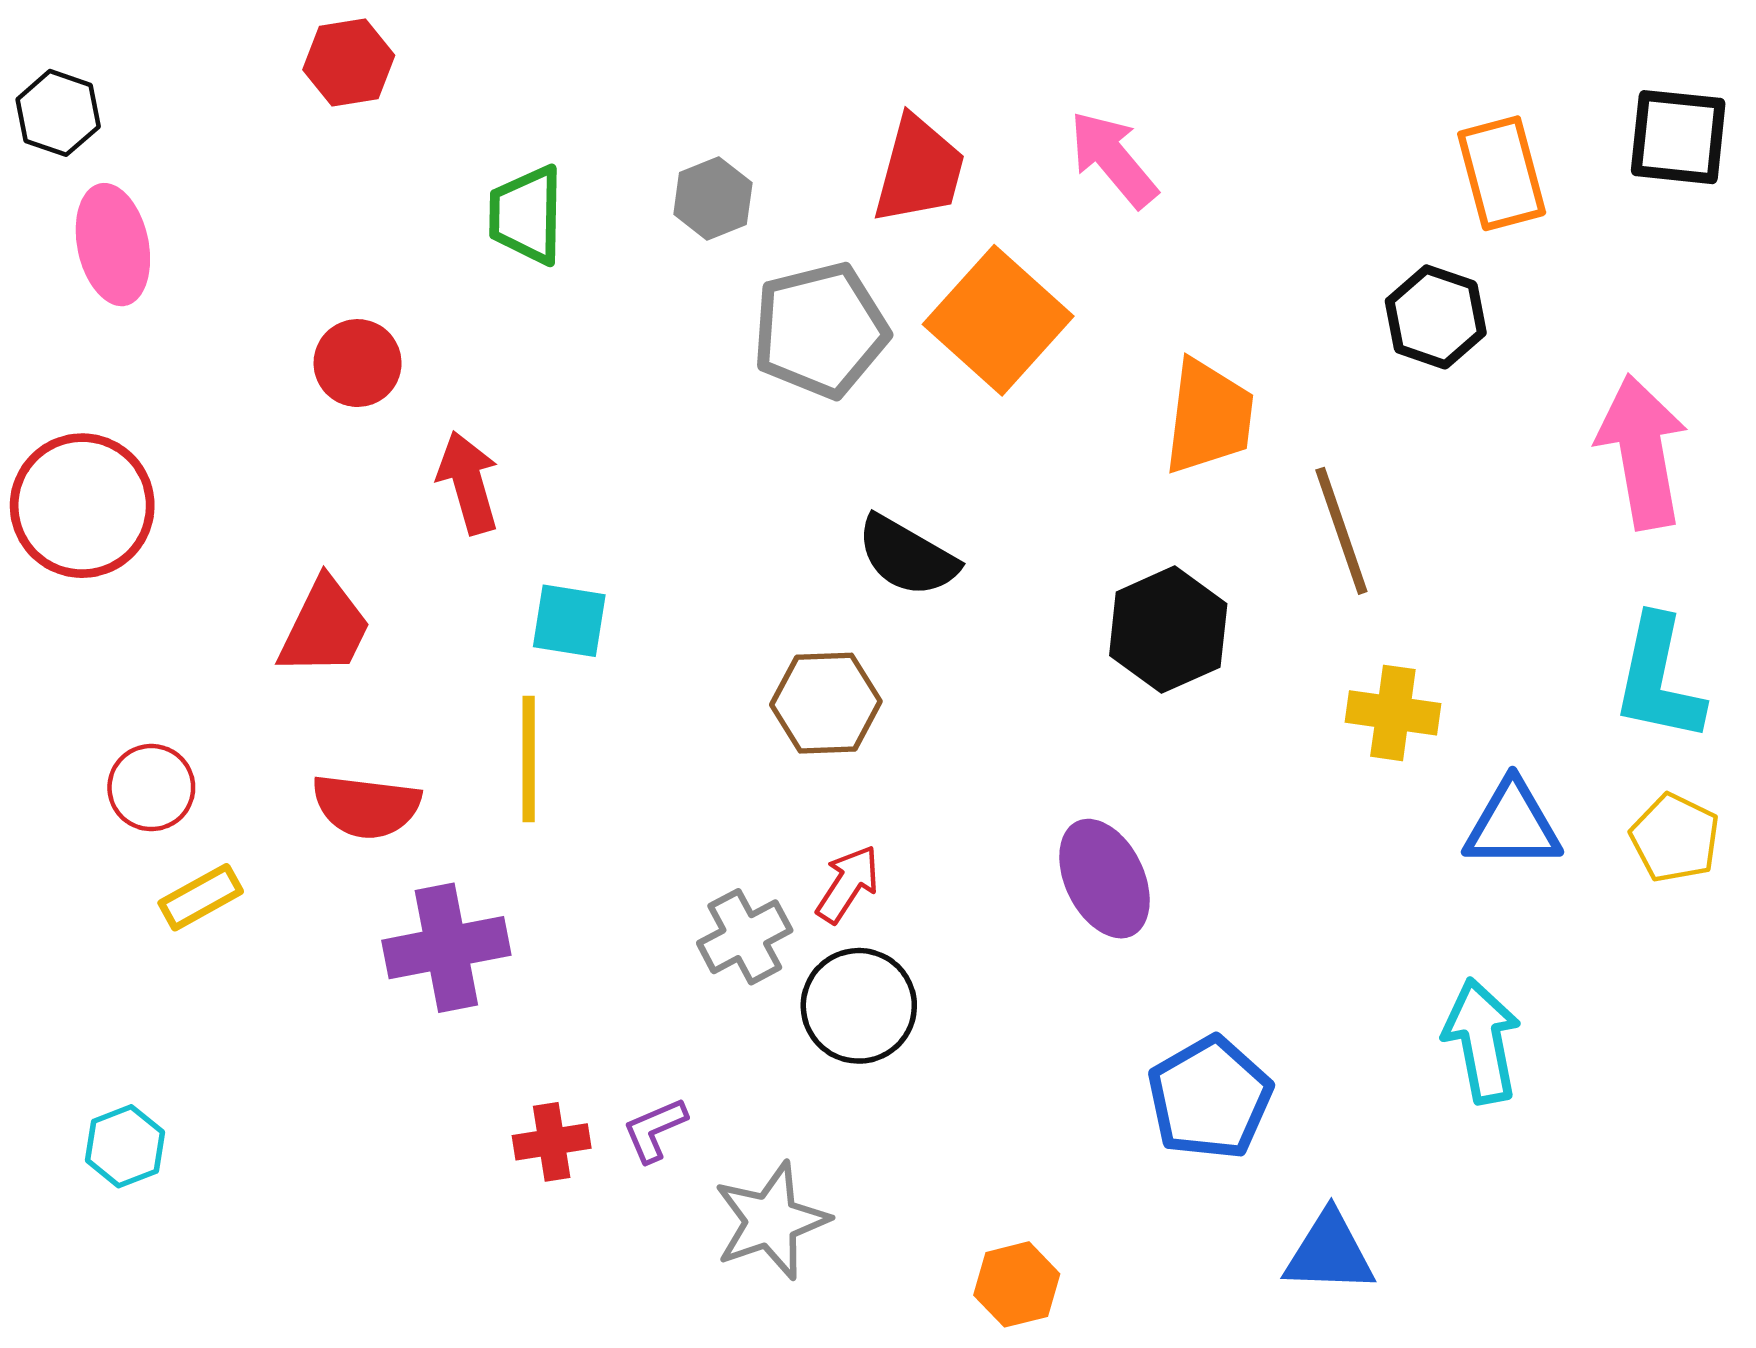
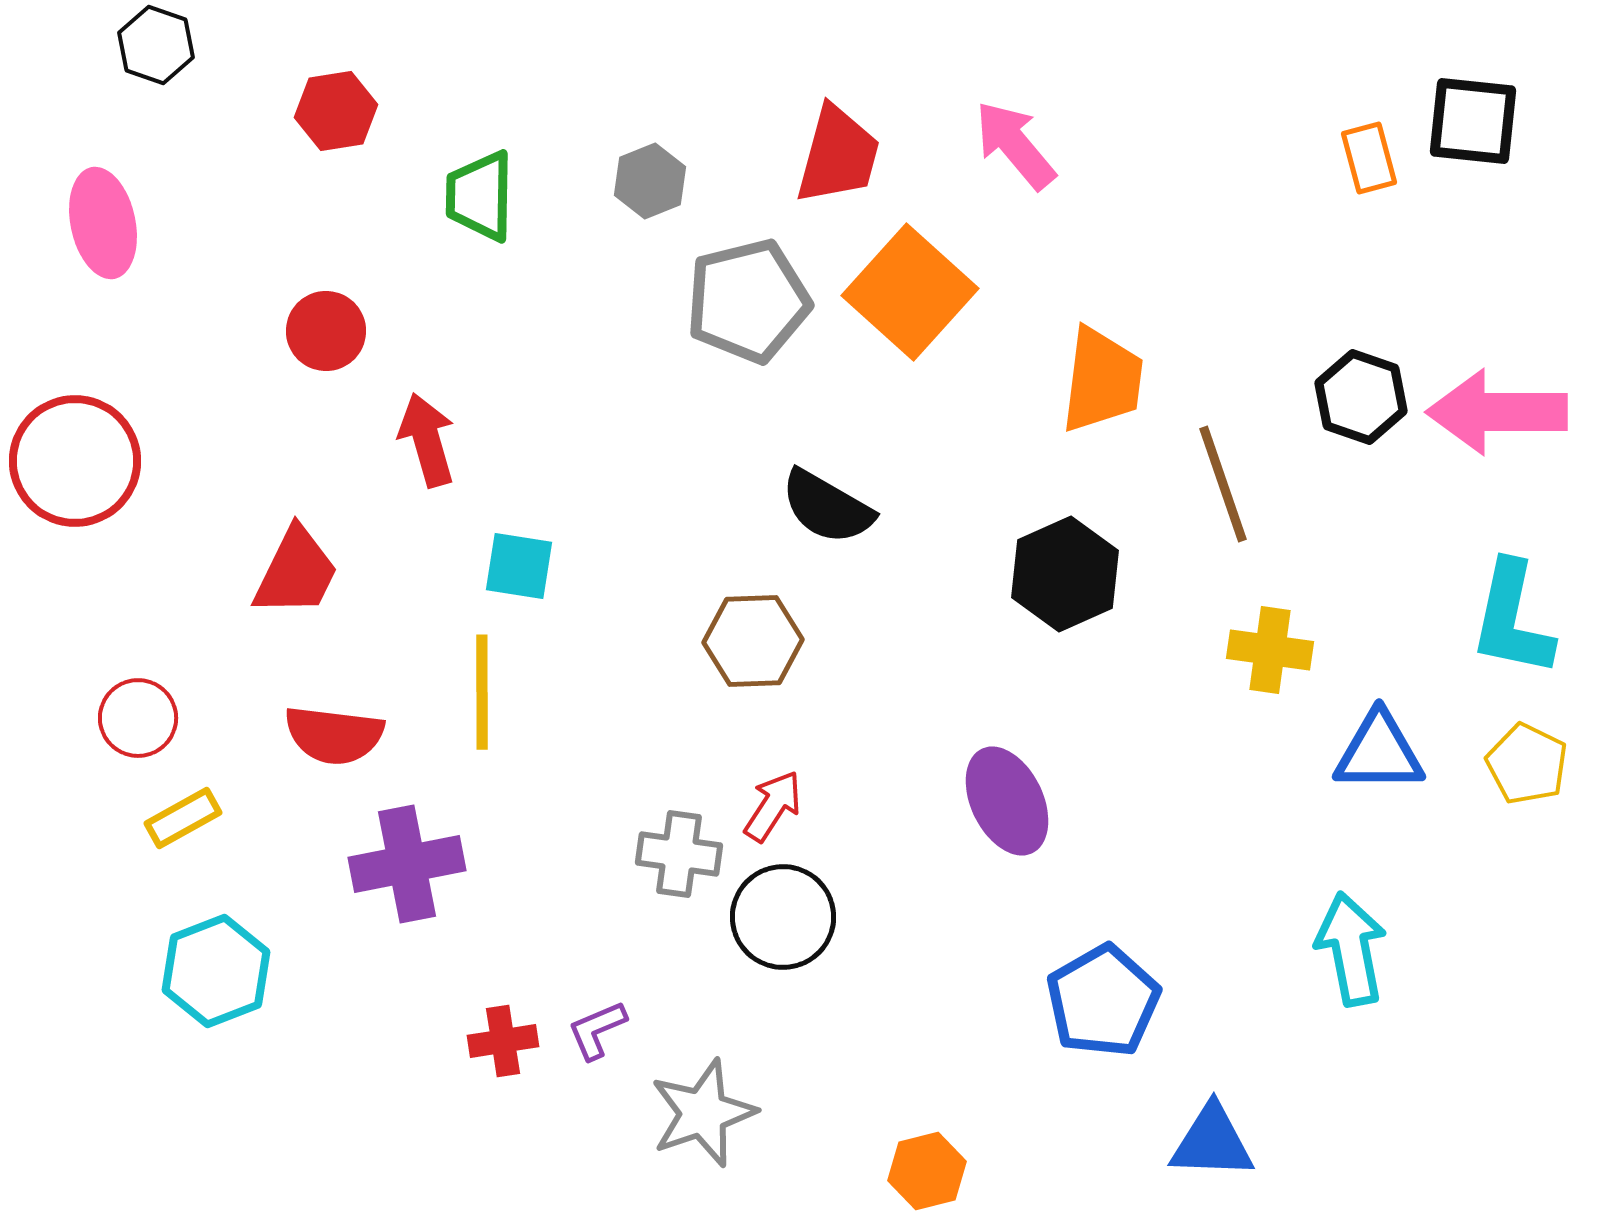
red hexagon: (349, 62) -> (336, 111), moved
black hexagon: (58, 113) -> (156, 45), moved
black square: (1678, 137) -> (1473, 121), moved
orange rectangle: (1502, 173) -> (1369, 158), size x0.7
black hexagon: (1436, 317) -> (1361, 397), moved
pink arrow: (1642, 452) -> (1497, 412), turned -80
gray cross: (745, 937) -> (679, 854), turned 36
cyan hexagon: (125, 1146) -> (216, 971), moved, size x1.5

